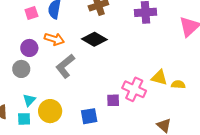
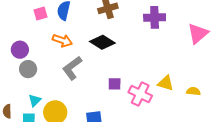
purple circle: (29, 48) -> (20, 50), moved
yellow semicircle: (178, 85) -> (193, 91), moved
purple square: (113, 100) -> (115, 84), moved

